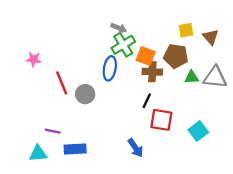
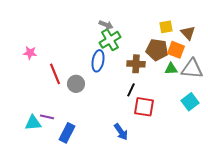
orange square: (146, 56) -> (176, 50), moved
cyan square: (198, 131) -> (190, 102), moved
blue rectangle: (75, 149) -> (67, 133), turned -60
cyan triangle: (38, 153) -> (33, 123), moved

